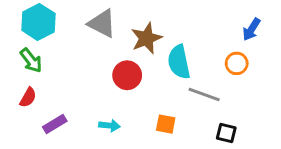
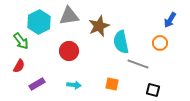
cyan hexagon: (38, 22) -> (39, 22), moved
gray triangle: (102, 23) -> (69, 16), turned -35
red circle: (127, 75) -> (69, 51), moved

